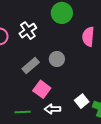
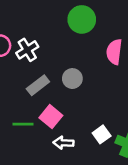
white cross: (28, 31) -> (27, 50), moved
green line: (23, 112) -> (23, 124), moved

